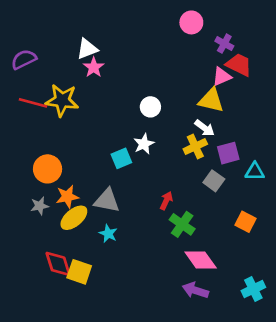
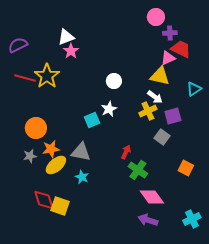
pink circle: (191, 22) -> (156, 17), moved
purple cross: (224, 44) -> (170, 33), turned -32
yellow star: (62, 100) -> (47, 76), turned 30
cyan triangle: (255, 172) -> (194, 89), moved, turned -35

